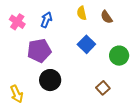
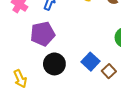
blue square: (86, 44) -> (91, 62), moved

